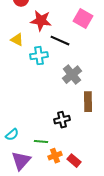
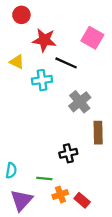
cyan semicircle: (12, 135) -> (11, 170), turned -40

